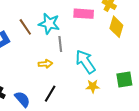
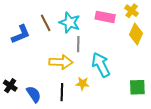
yellow arrow: (45, 64) -> (61, 62), size x1.6
yellow star: (93, 86) -> (83, 84), moved
black line: (50, 94) -> (62, 92), turned -36

